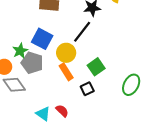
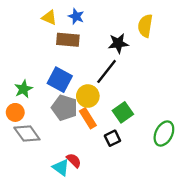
green star: (20, 51) -> (23, 89), moved
gray pentagon: (32, 63) -> (64, 108), moved
red semicircle: (62, 111) -> (74, 160), moved

